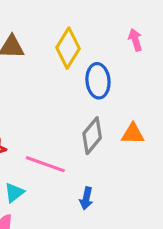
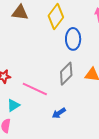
blue arrow: (86, 198) -> (59, 113), turned 40

